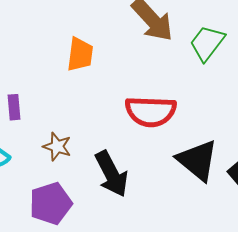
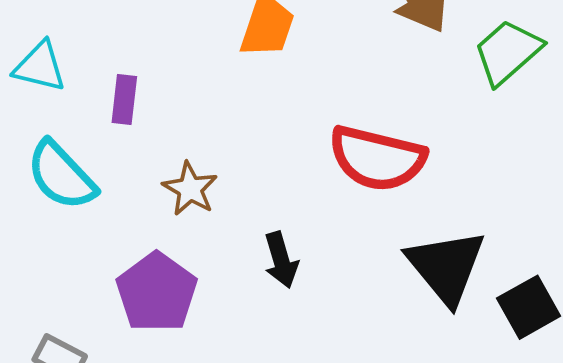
black arrow: (111, 174) -> (281, 260), size x0.6
purple pentagon: (51, 203) -> (157, 292), turned -30

